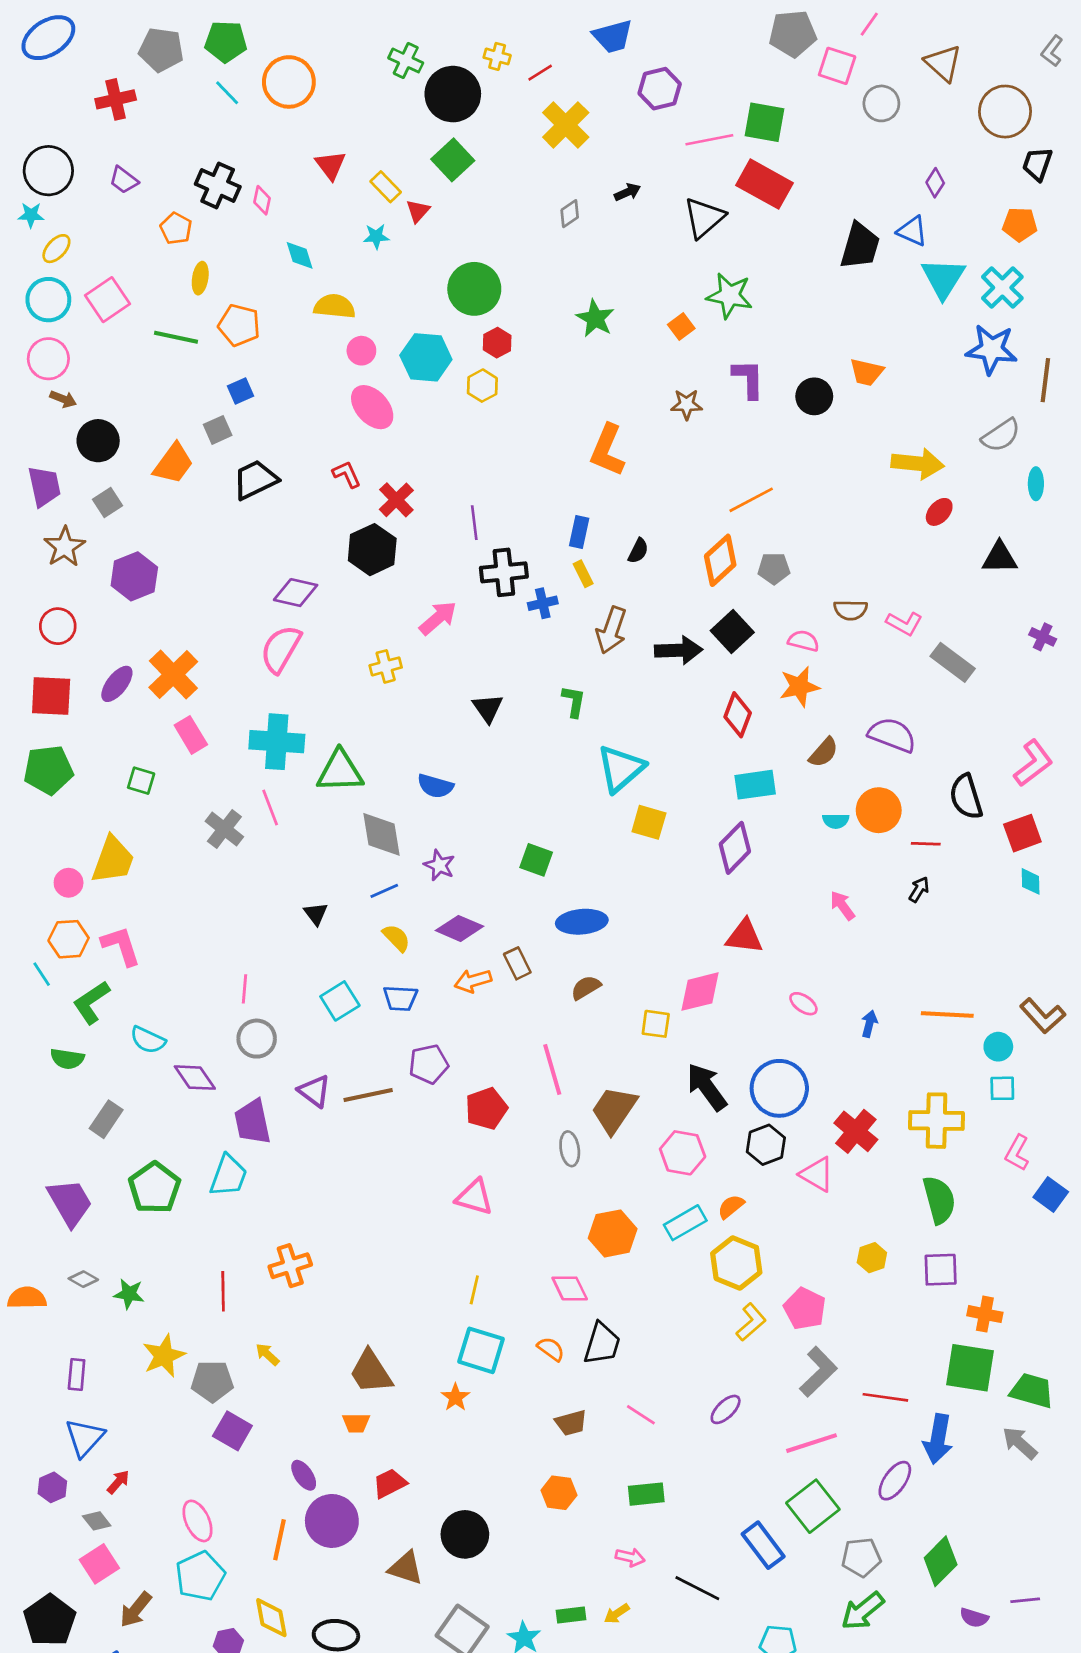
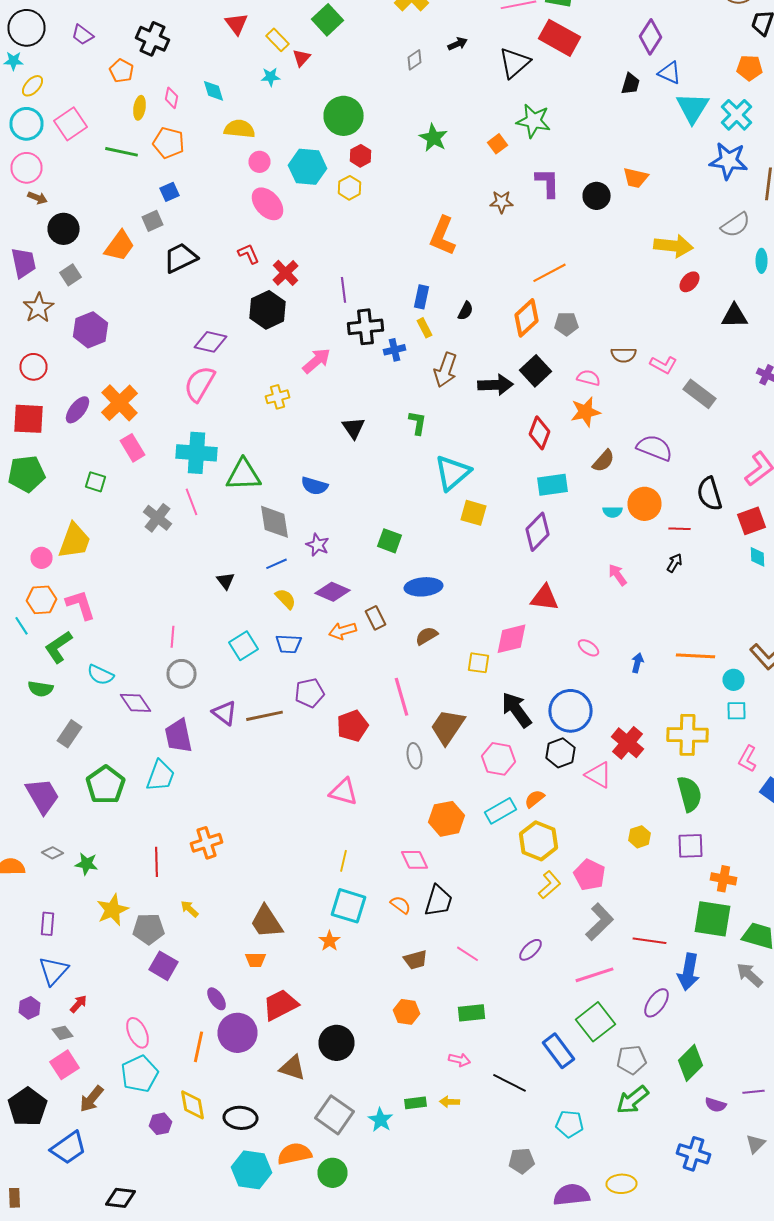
purple diamond: (935, 183) -> (650, 37), moved, size x1.6
pink diamond: (262, 200) -> (172, 98), moved
black trapezoid: (860, 246) -> (630, 84), size x0.6
red trapezoid: (390, 1483) -> (280, 1005), size x1.4
yellow arrow: (617, 1614) -> (450, 1102), turned 36

